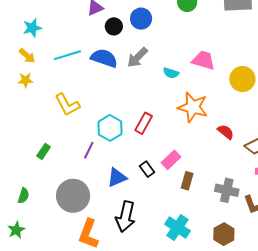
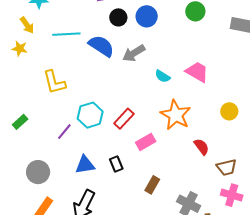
yellow circle: (242, 79) -> (229, 111), moved, size x0.7
pink rectangle: (171, 160) -> (146, 142), moved
gray circle: (73, 196) -> (38, 172), size x0.7

